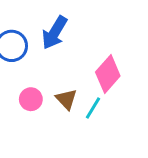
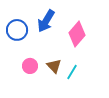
pink diamond: (108, 74) -> (77, 34), moved

